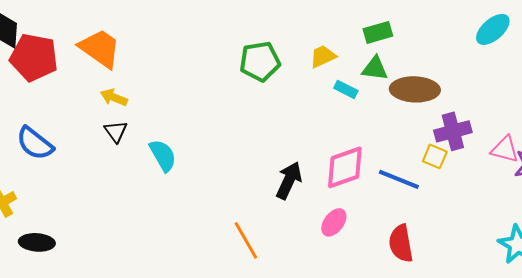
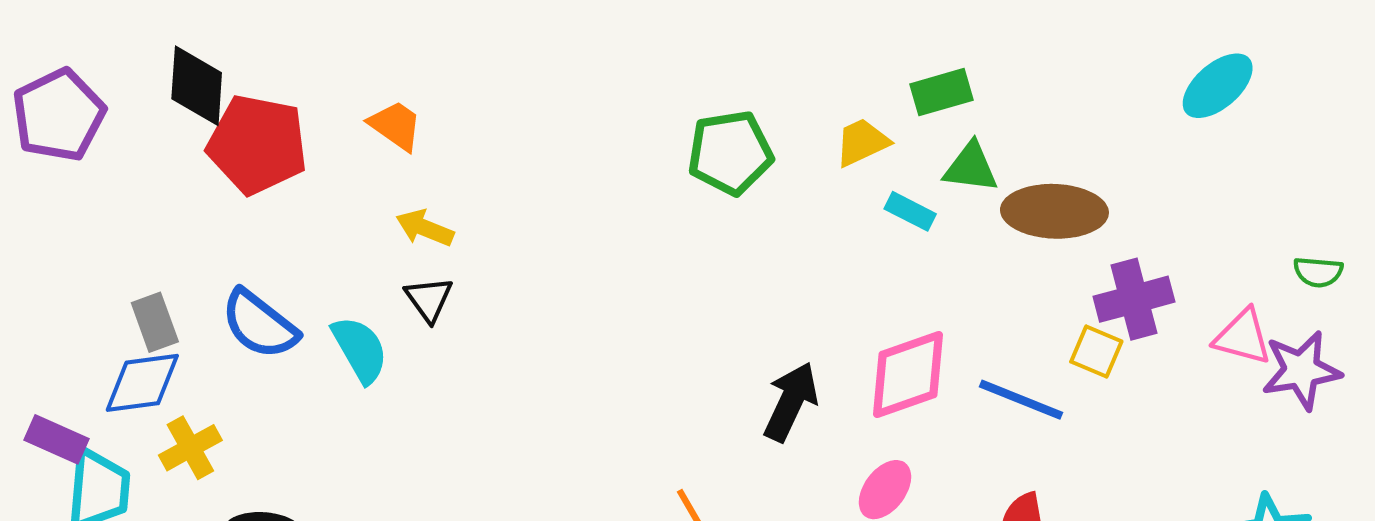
green rectangle: (378, 32) -> (941, 92), moved
orange trapezoid: (100, 48) -> (395, 126), size x0.6
cyan semicircle: (163, 155) -> (360, 349), moved

